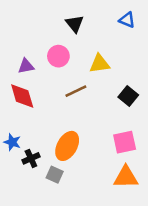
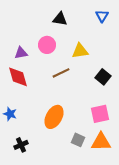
blue triangle: (127, 20) -> (102, 16), turned 40
black triangle: (75, 24) -> (60, 19), turned -42
black cross: (31, 158) -> (21, 145), moved
gray square: (55, 175) -> (78, 140), moved

